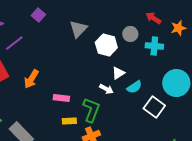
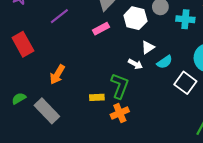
purple line: (14, 43) -> (59, 16), moved
orange arrow: (31, 79) -> (57, 74), moved
pink rectangle: (61, 98) -> (101, 29), moved, turned -35

